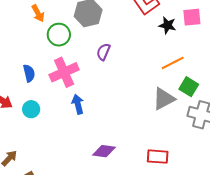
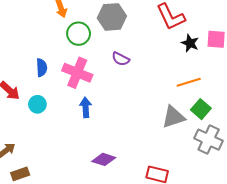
purple semicircle: (103, 52) -> (121, 59), turned -96
pink cross: (64, 72) -> (77, 73), turned 36

